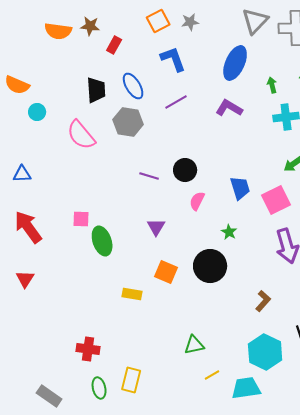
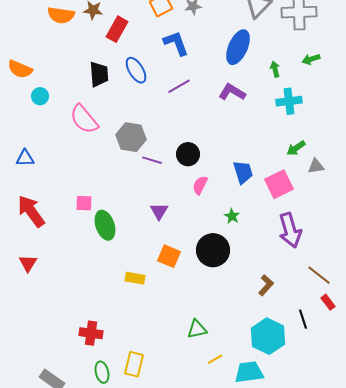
red rectangle: (114, 45) -> (117, 29), size x1.4
gray hexagon: (128, 122) -> (131, 137), moved

